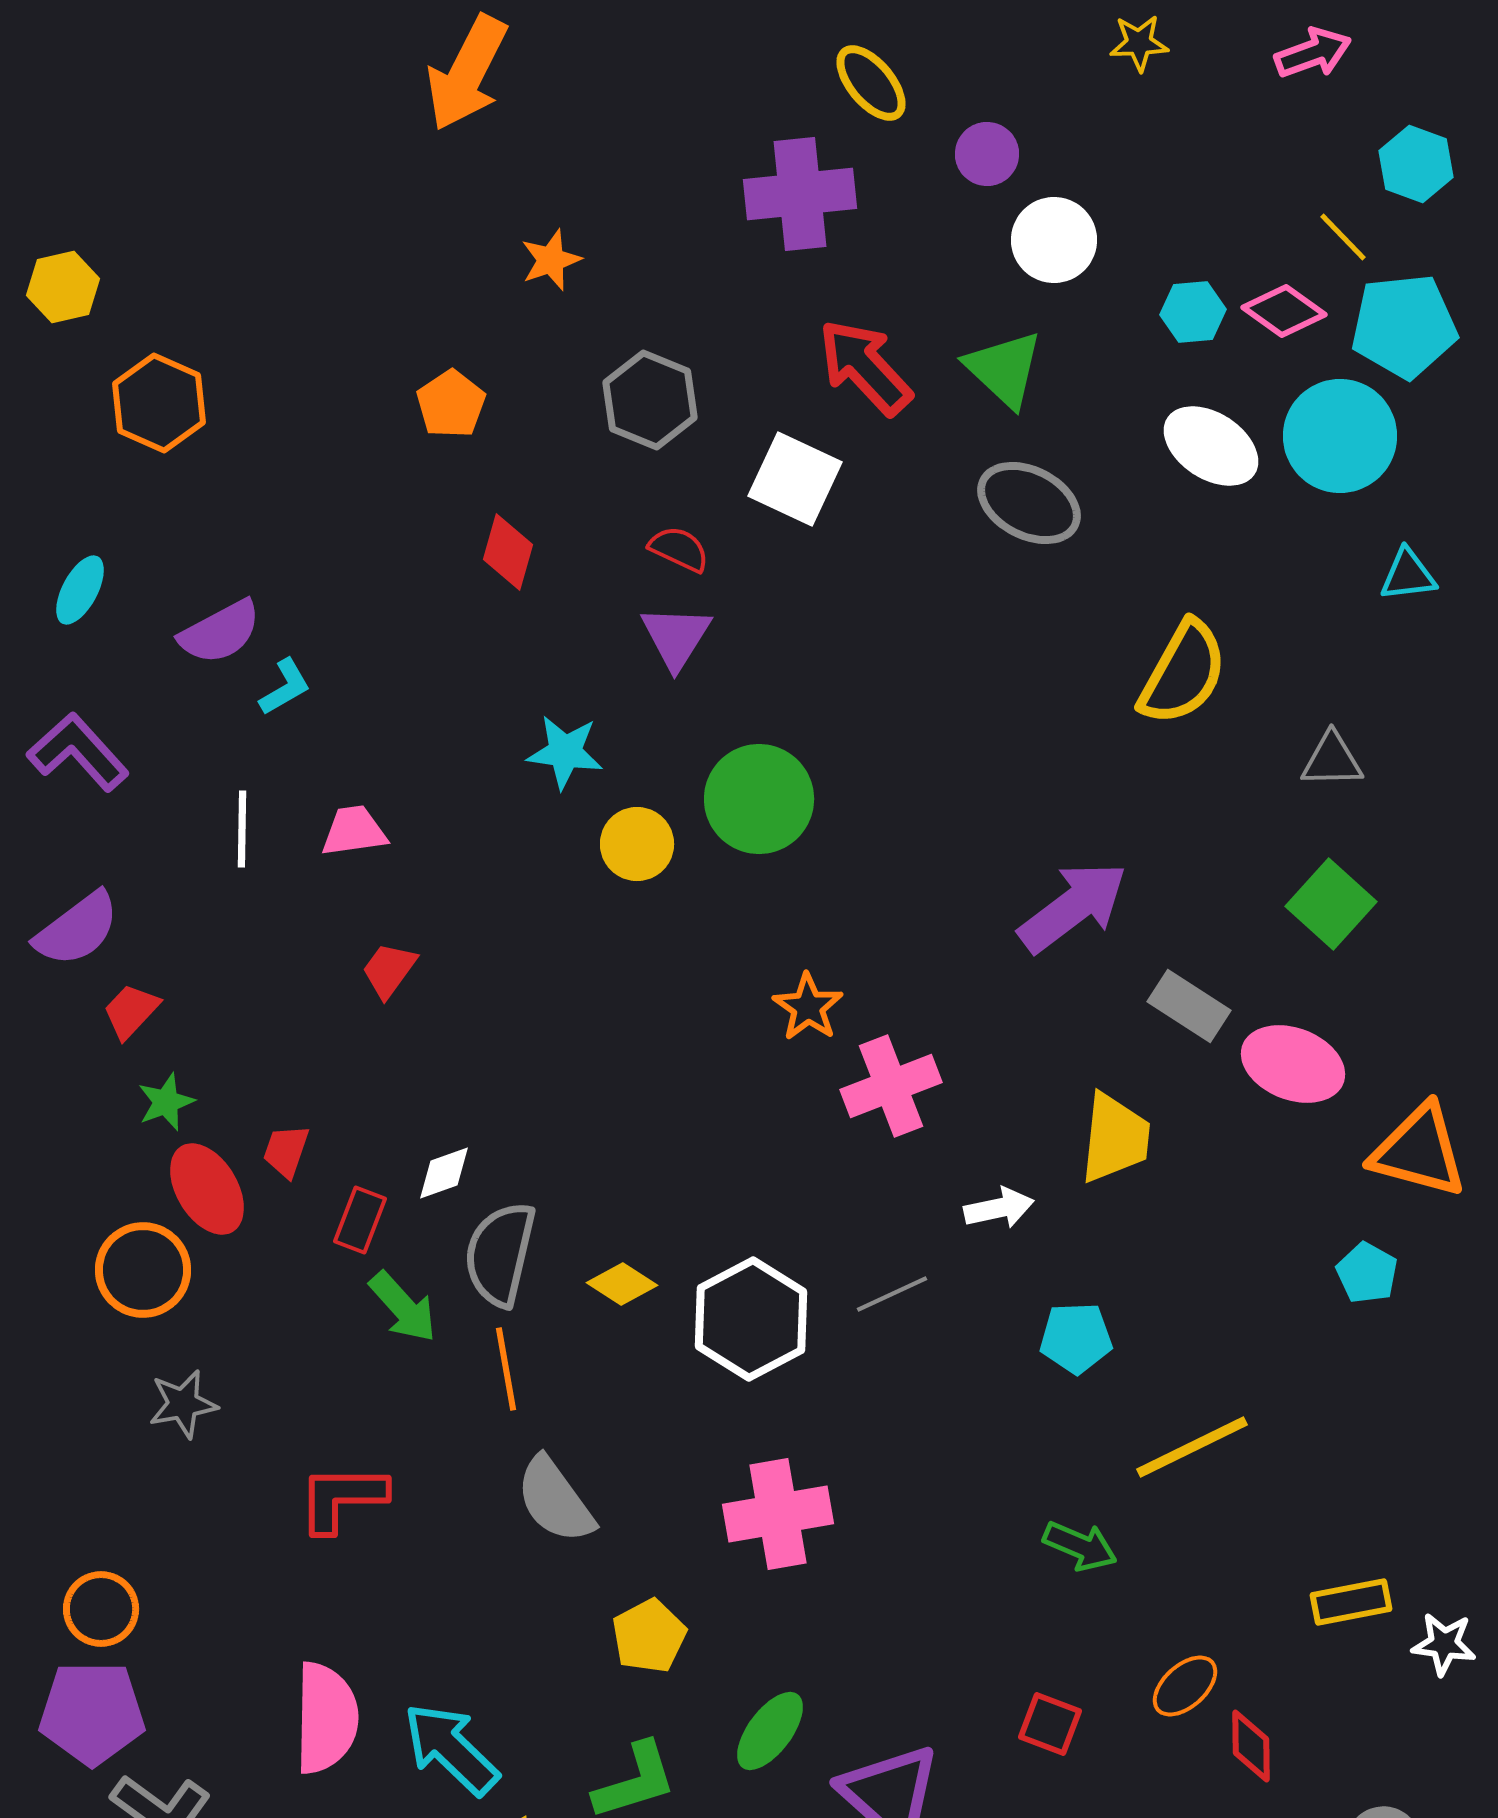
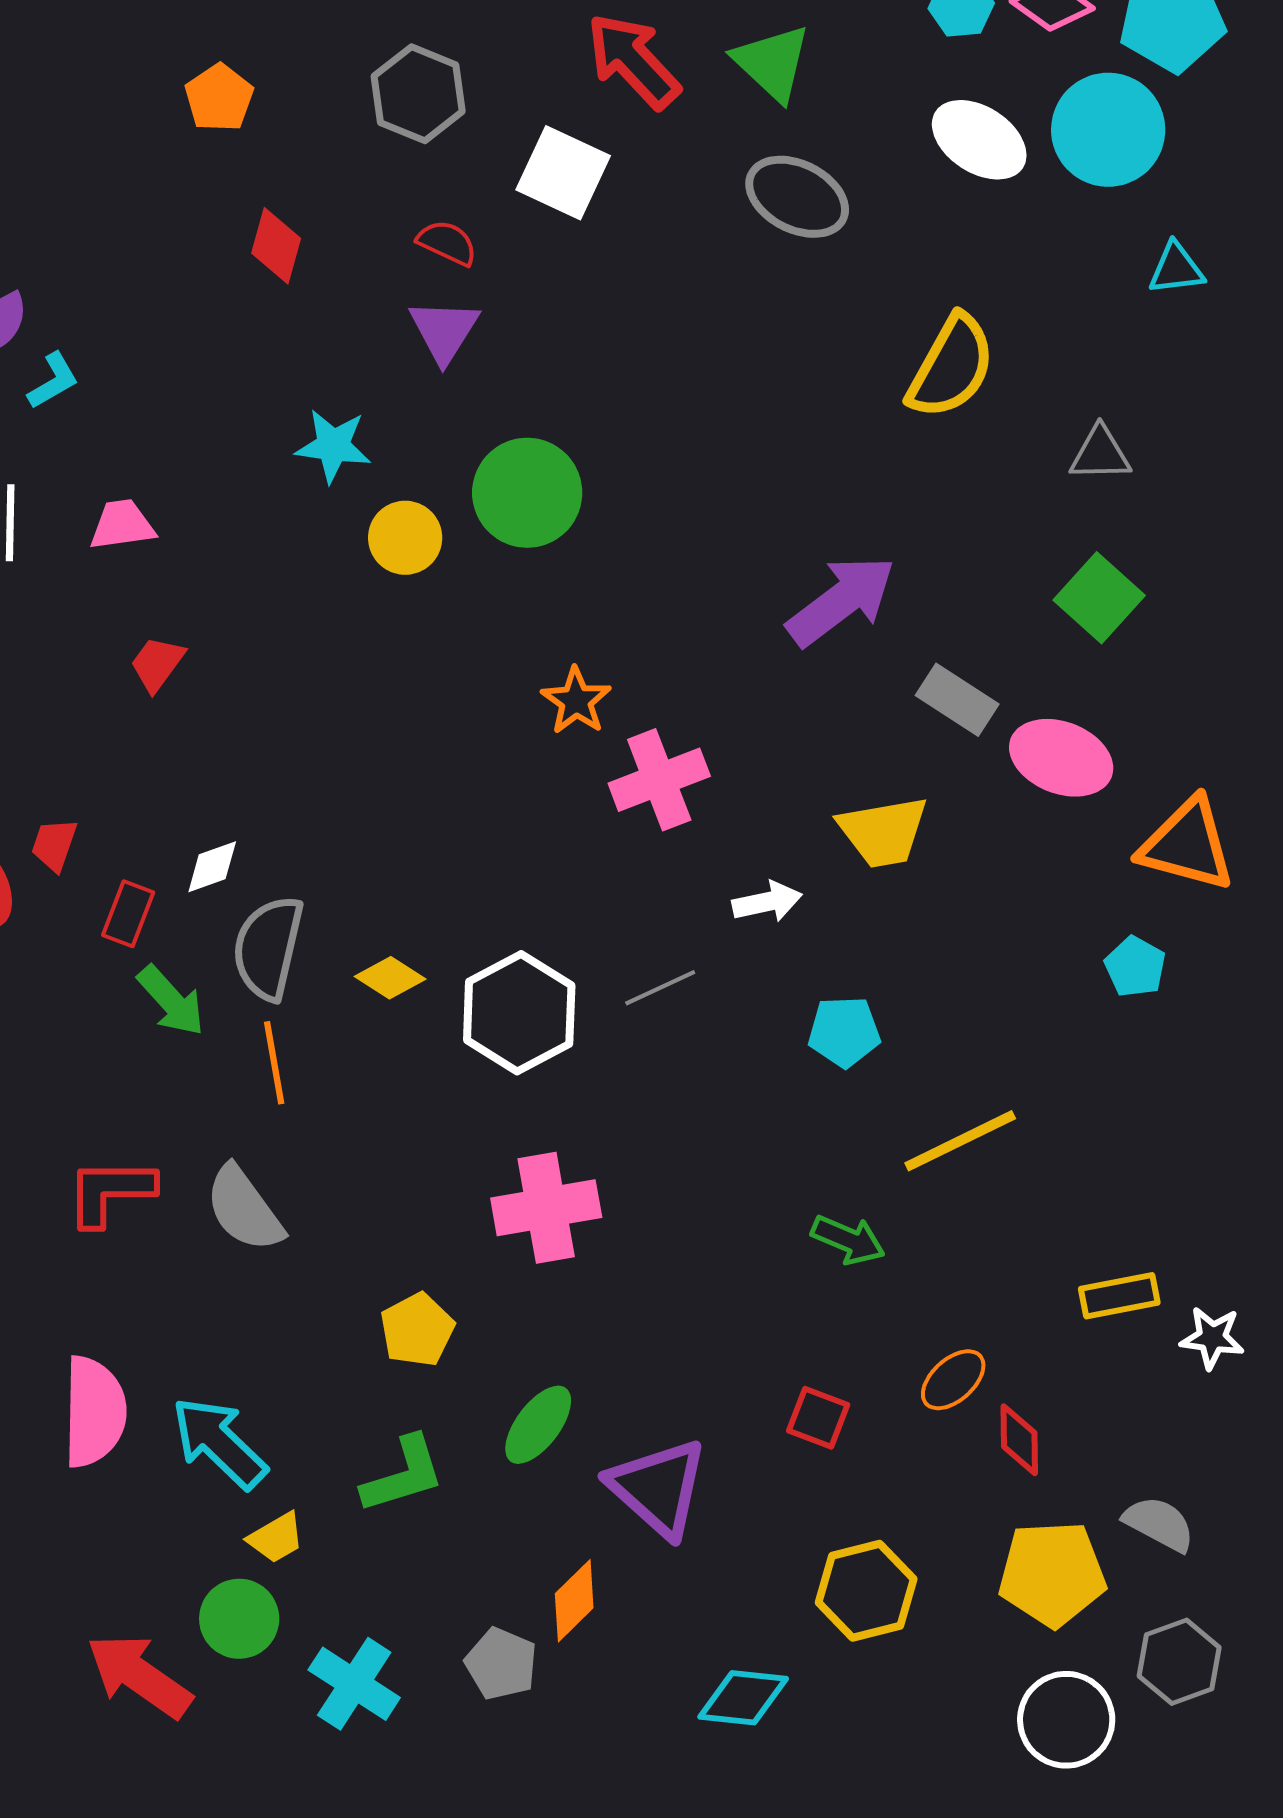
yellow trapezoid: (1115, 1138) -> (883, 832), turned 74
gray semicircle: (555, 1500) -> (244, 1209), moved

